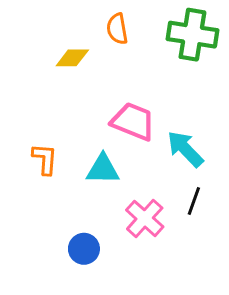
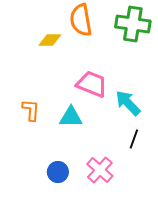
orange semicircle: (117, 29) -> (81, 20), size x1.5
pink cross: (145, 218) -> (100, 170), moved

